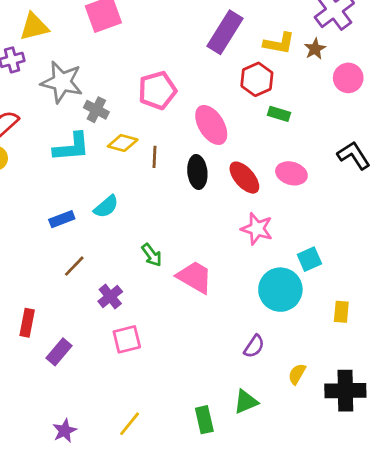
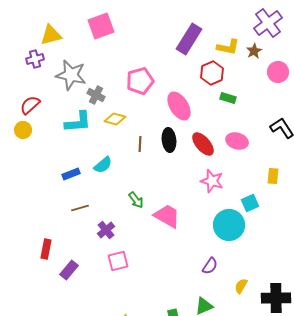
brown line: (154, 157) -> (140, 144), moved
brown line: (74, 266) -> (80, 208), turned 30
yellow rectangle: (341, 312) -> (273, 176), moved

